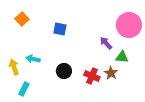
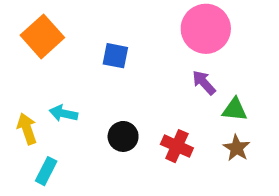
orange square: (22, 19) -> (42, 36), size x1.5
pink circle: (129, 25) -> (206, 29), moved
brown star: (111, 73) -> (237, 148), moved

